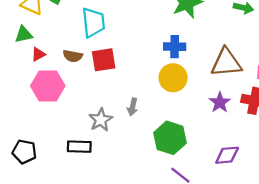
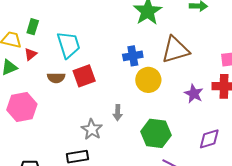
blue cross: (175, 47) -> (133, 56), moved
red triangle: (38, 54) -> (31, 54), moved
brown triangle: (226, 63) -> (175, 50), moved
pink hexagon: (48, 86) -> (22, 107), moved

